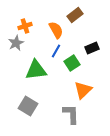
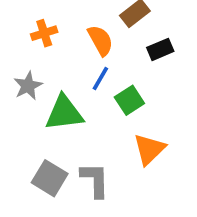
gray star: (16, 43) -> (28, 86), moved
black rectangle: (92, 48) -> (160, 49), moved
gray L-shape: (71, 114) -> (95, 180), moved

